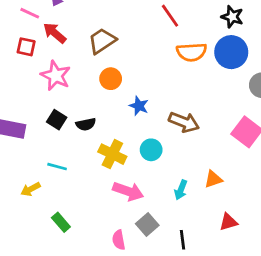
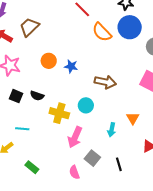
brown trapezoid: (102, 41) -> (29, 27), moved
orange semicircle: (192, 52) -> (102, 32), turned 60
blue star: (139, 106) -> (71, 66), moved
black semicircle: (86, 124) -> (37, 96), turned 40
orange triangle: (213, 179) -> (133, 118), turned -32
pink arrow: (128, 191) -> (75, 137), turned 105

